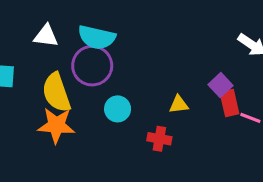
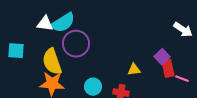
cyan semicircle: (97, 37) -> (63, 23), moved, turned -45
cyan circle: (118, 109) -> (93, 87), moved

